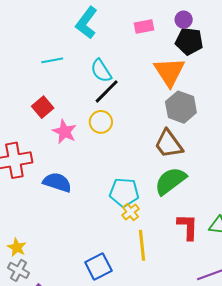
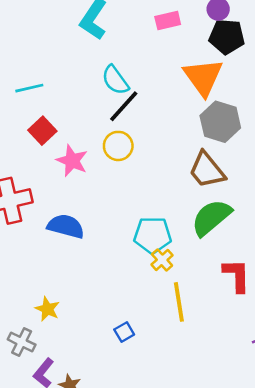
cyan line: (52, 60) -> (29, 88), moved
yellow star: (17, 247) -> (47, 309), moved
blue square: (98, 267) -> (124, 332), size x0.6

